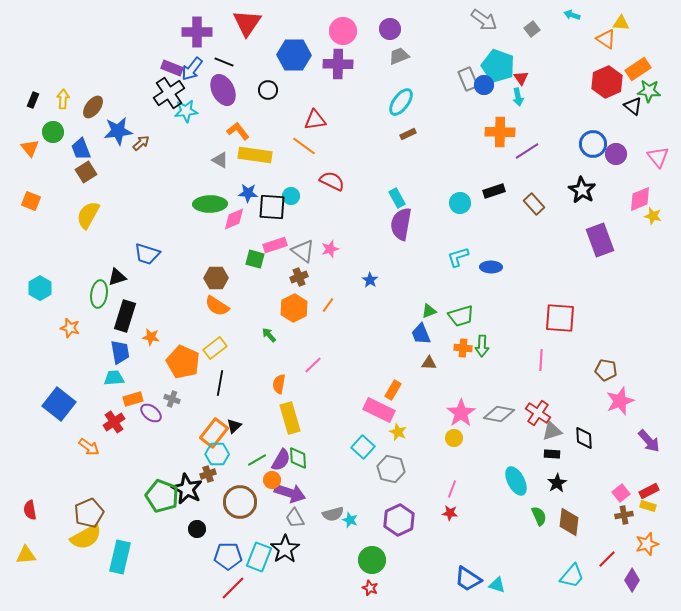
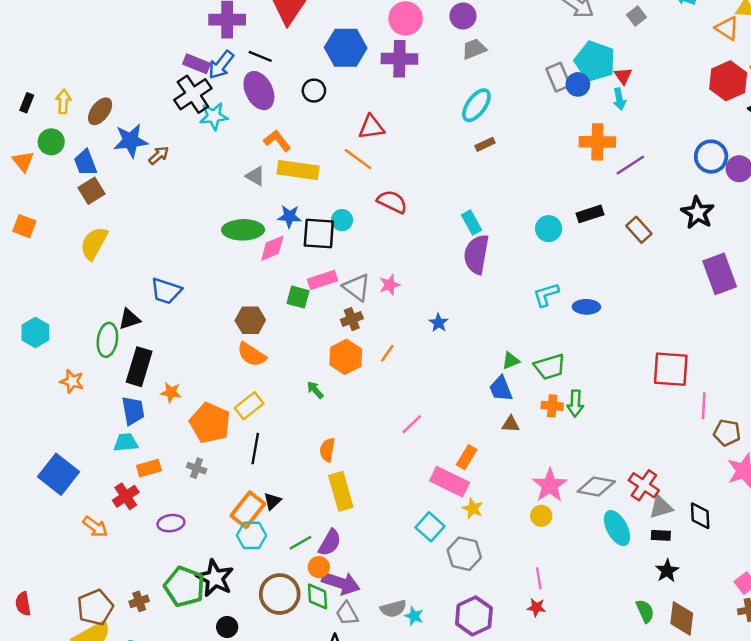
pink line: (541, 360) -> (704, 406), moved
pink line: (313, 365) -> (412, 424), moved
purple ellipse: (151, 413) -> (171, 523), moved, turned -45
green diamond: (298, 458) -> (318, 596), moved
brown cross: (208, 474) -> (139, 601), moved
cyan ellipse: (516, 481) -> (617, 528), moved
pink line: (452, 489) -> (539, 578), turned -30

